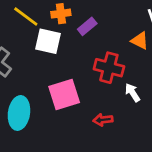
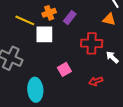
pink square: (64, 95) -> (64, 69), size x0.6

